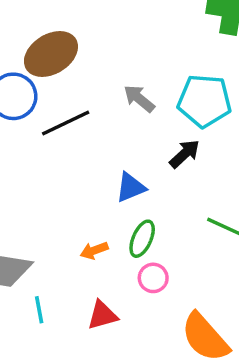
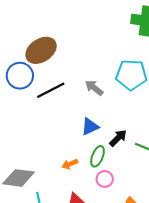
gray arrow: (139, 99) -> (94, 88), moved
black arrow: (185, 154) -> (118, 138), moved

